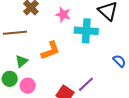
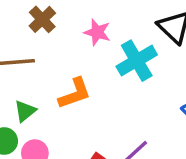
cyan cross: (86, 31) -> (137, 61), turned -35

